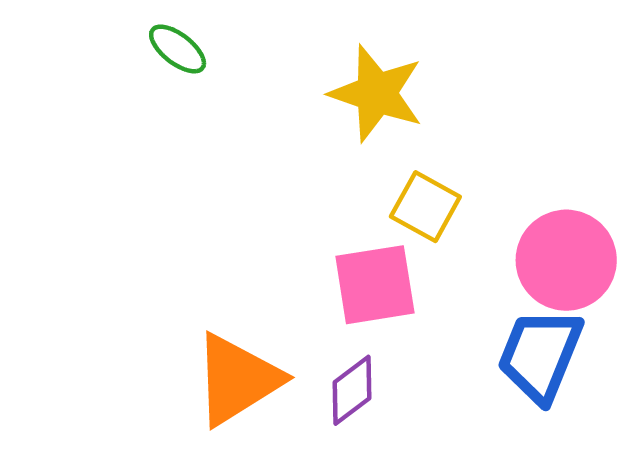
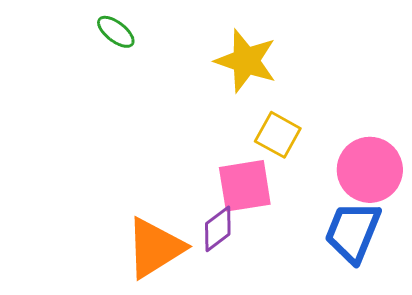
purple diamond: (352, 390) -> (218, 229), moved

